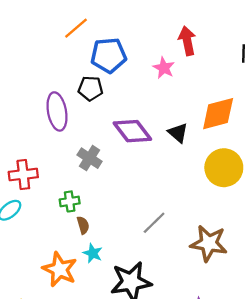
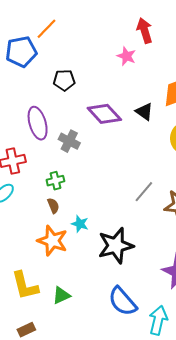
blue pentagon: (109, 55) -> (21, 52), moved
purple ellipse: (57, 111) -> (38, 123), moved
gray line: (154, 223) -> (144, 192), moved
brown semicircle: (83, 225) -> (53, 206), moved

